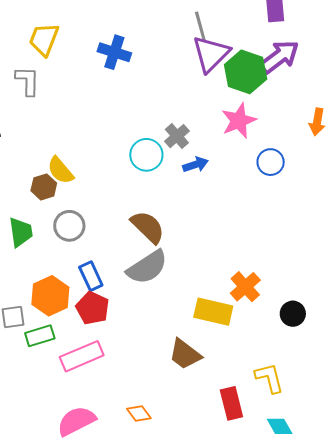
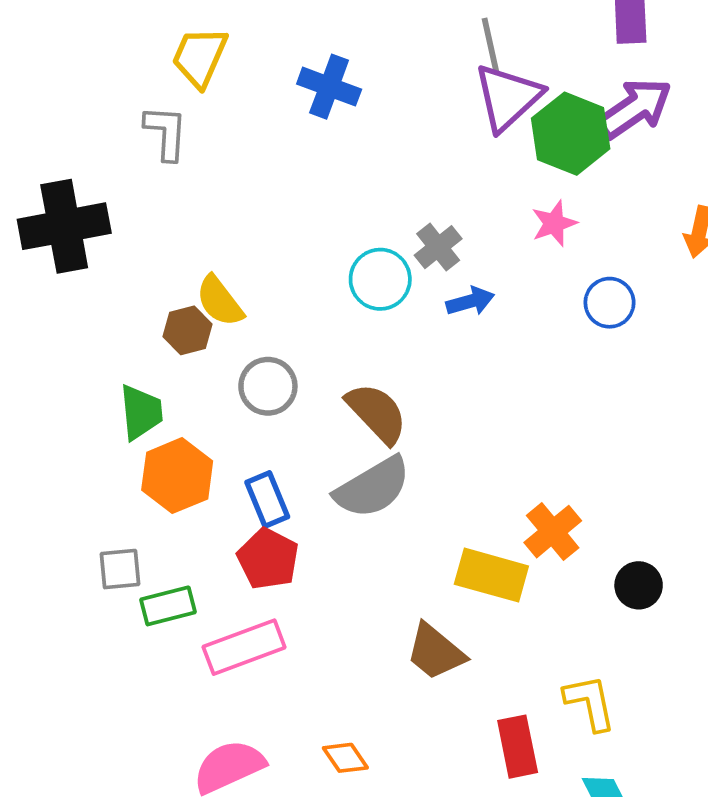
pink star: (239, 121) -> (554, 223), size x0.7
gray circle: (69, 226) -> (268, 386), moved
orange hexagon: (50, 296) -> (177, 476), moved

